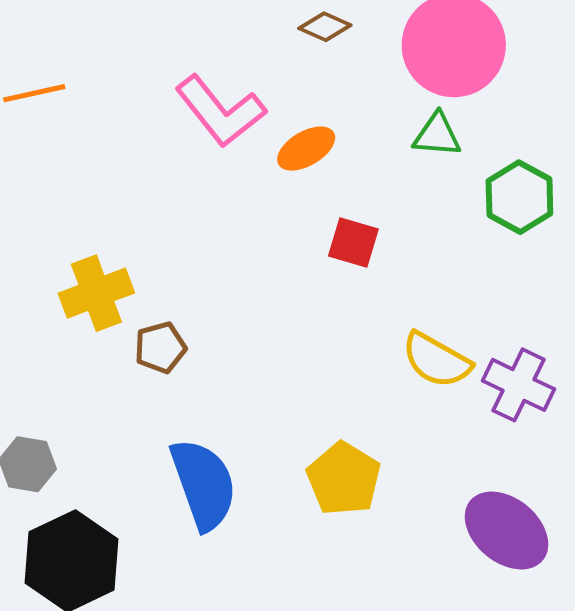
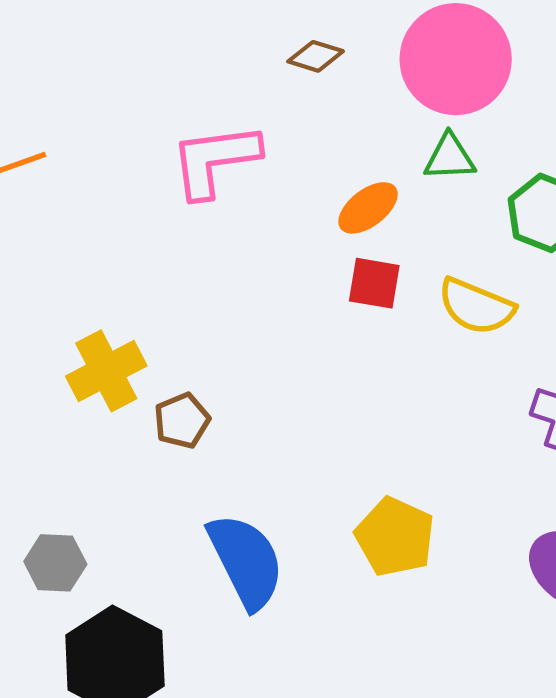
pink L-shape: (220, 111) -> (215, 160), turned 128
orange ellipse: (306, 149) -> (368, 208), moved
yellow semicircle: (437, 360) -> (476, 306), moved

